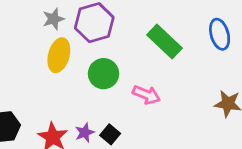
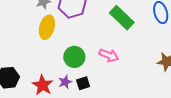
green circle: (104, 74) -> (74, 57), moved
black square: (110, 134) -> (83, 83), turned 32

